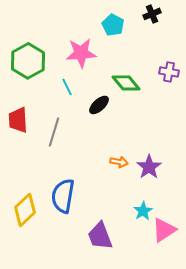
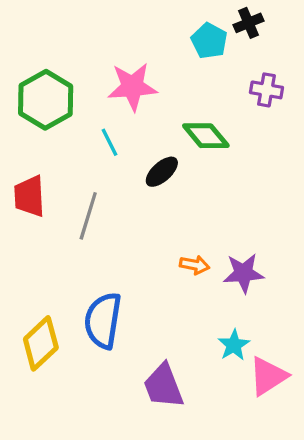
cyan pentagon: (113, 25) -> (209, 41), moved
purple cross: (169, 72) -> (266, 90), moved
purple star: (149, 167) -> (244, 273), turned 30

